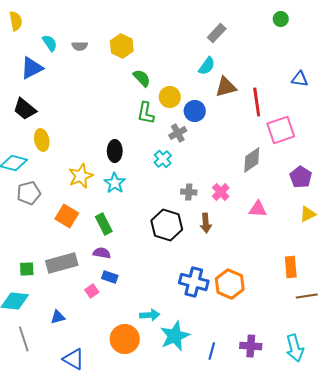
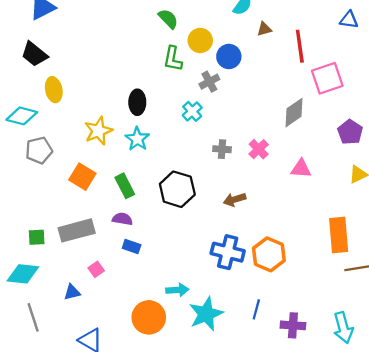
brown triangle: (226, 87) -> (264, 29), size x0.6
brown arrow: (206, 223) -> (235, 200), moved, turned 78
black hexagon: (167, 225) -> (177, 189), moved
orange rectangle: (291, 267) -> (339, 235), size x1.4
pink square: (92, 291) -> (96, 269), moved
blue line: (212, 351) -> (256, 309), moved

